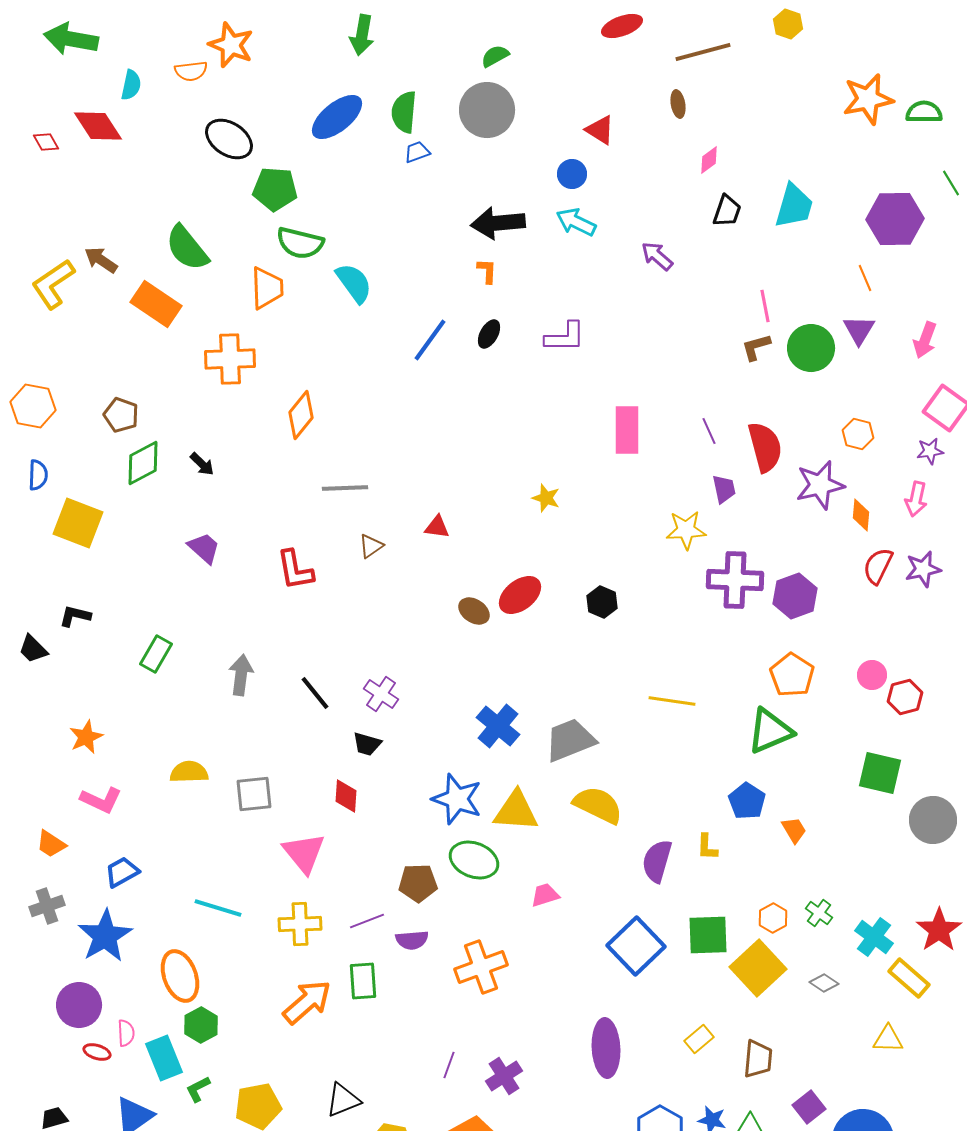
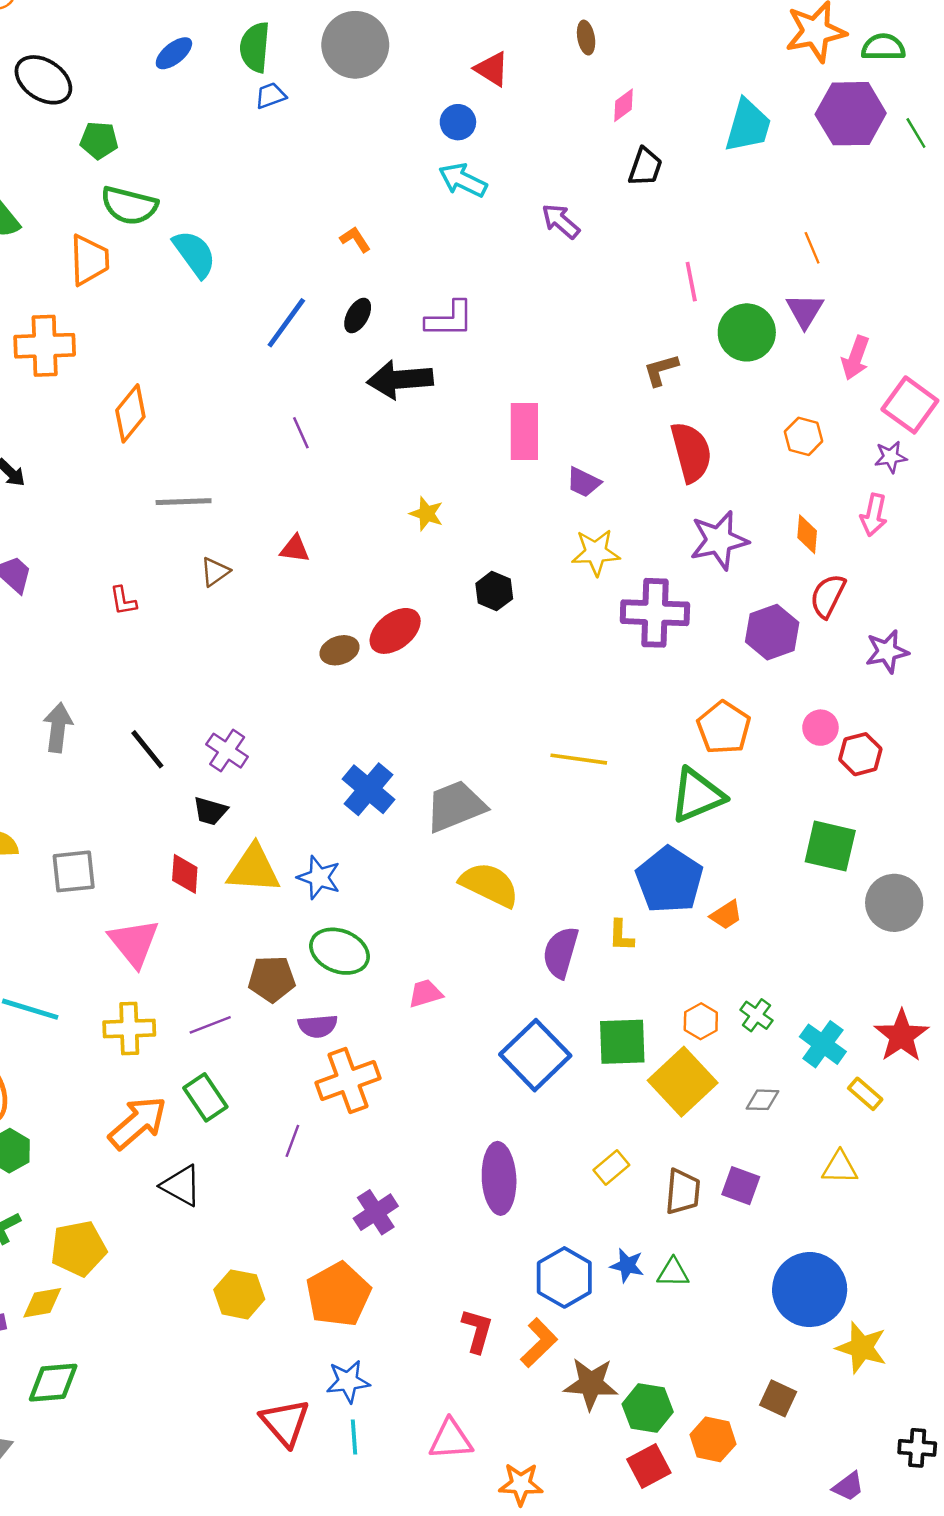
blue ellipse: (337, 117) -> (174, 53), size x0.6
green pentagon: (275, 189) -> (99, 140), size x0.7
cyan trapezoid: (794, 206) -> (748, 126), moved
purple hexagon: (895, 219) -> (851, 114), moved
black arrow: (498, 223) -> (400, 380), moved
orange L-shape: (487, 271) -> (355, 239), turned -36
pink arrow: (925, 340) -> (856, 358), moved
brown L-shape: (756, 347) -> (661, 370), moved
purple line: (709, 431) -> (301, 433), moved
purple star: (820, 485) -> (719, 540), moved
purple trapezoid: (724, 489) -> (584, 482), moved, turned 128
purple star: (923, 569) -> (887, 651), moved
red L-shape: (295, 570) -> (123, 601), size x0.6
purple hexagon: (795, 596) -> (772, 632), moved
black hexagon: (602, 602) -> (494, 591), moved
brown ellipse: (474, 611) -> (340, 650), turned -52
blue star: (457, 799) -> (319, 877), size x0.7
blue pentagon: (747, 801) -> (669, 880), size x1.5
yellow triangle: (516, 811) -> (254, 869), moved
orange trapezoid: (794, 830) -> (726, 915), turned 88
purple semicircle: (412, 940) -> (318, 1026), moved
yellow rectangle: (909, 978) -> (865, 1094), size x0.7
green rectangle: (363, 981) -> (205, 1097), turned -30
gray diamond: (824, 983) -> (762, 1100), turned -32
purple line: (449, 1065) -> (292, 1141), moved
black triangle: (343, 1100) -> (181, 1186), moved, turned 51
purple square: (809, 1107) -> (741, 1186), moved, turned -32

